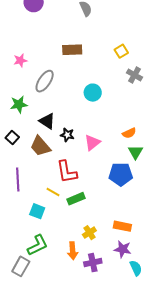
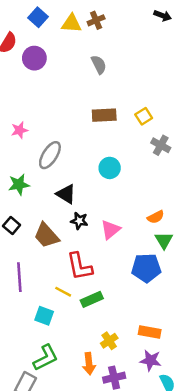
brown rectangle: (72, 50) -> (104, 115), moved
black triangle: (47, 121) -> (66, 194), moved

